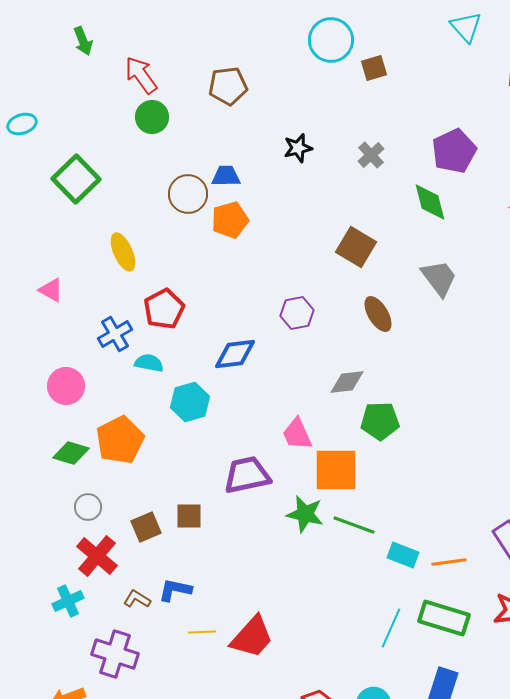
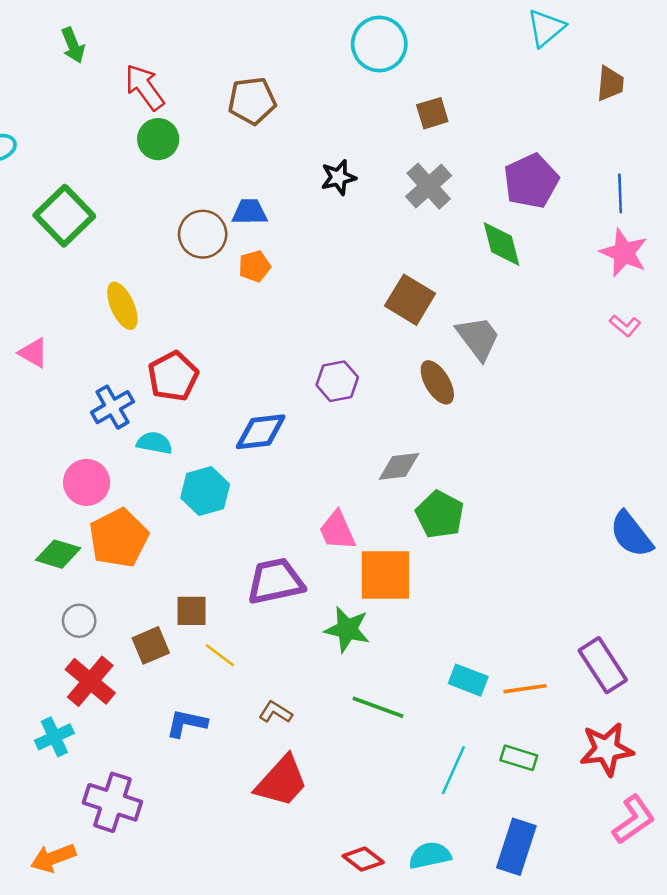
cyan triangle: (466, 27) -> (546, 28), turned 32
brown square: (374, 68) -> (432, 113), moved
gray cross: (371, 155) -> (429, 186), size x1.4
orange pentagon: (230, 220) -> (254, 266), size x0.7
gray trapezoid: (439, 278) -> (478, 338), moved
pink circle: (66, 386) -> (87, 482), moved
green pentagon: (380, 421) -> (440, 515), turned 30
brown square: (189, 516) -> (192, 611), moved
green line: (354, 525) -> (378, 707), moved
brown L-shape: (137, 599) -> (275, 712), moved
green rectangle: (444, 618) -> (519, 758), size x0.6
yellow line: (202, 632) -> (220, 655), moved, turned 40

